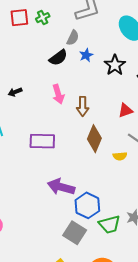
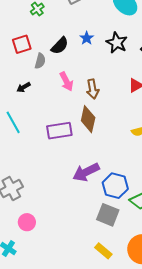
red square: (19, 18) -> (22, 44), moved
gray semicircle: (73, 38) -> (40, 61), moved
brown diamond: (94, 139) -> (88, 119), moved
purple arrow: (61, 187) -> (86, 172), turned -32

